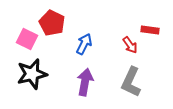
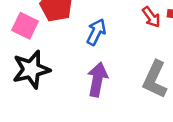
red arrow: (130, 45) -> (151, 17), moved

